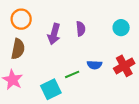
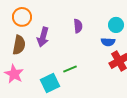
purple arrow: (54, 34) -> (43, 37), moved
blue semicircle: (94, 65) -> (108, 42), moved

